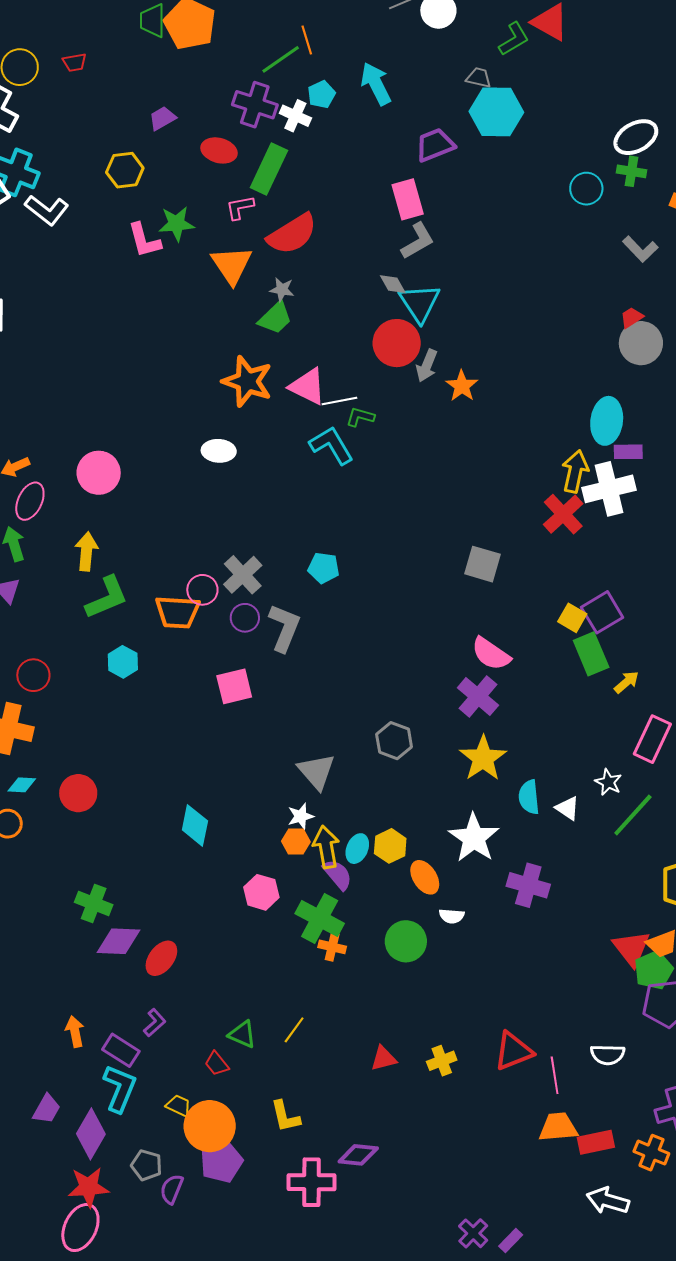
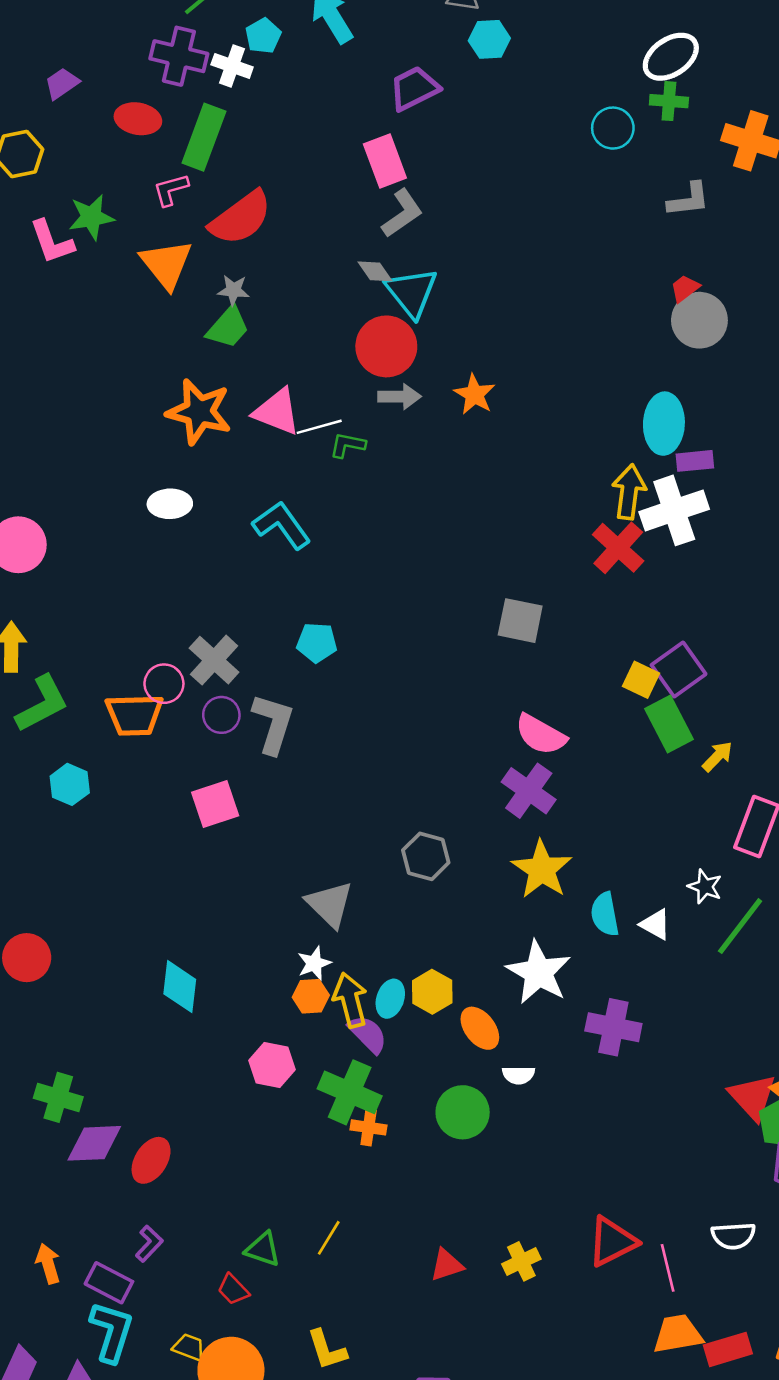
cyan hexagon: (496, 112) -> (489, 39), size x0.6
gray L-shape: (640, 249) -> (689, 200), turned -48
gray arrow: (427, 366) -> (399, 397), moved, turned -108
cyan L-shape: (332, 445) -> (282, 525), moved

